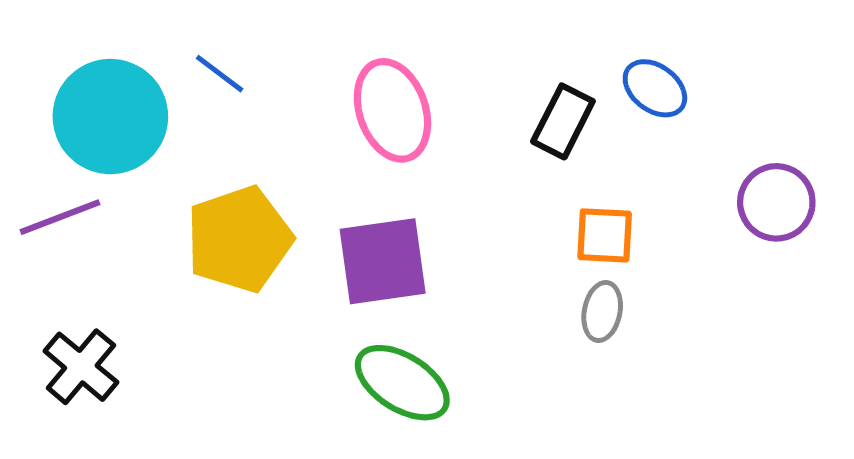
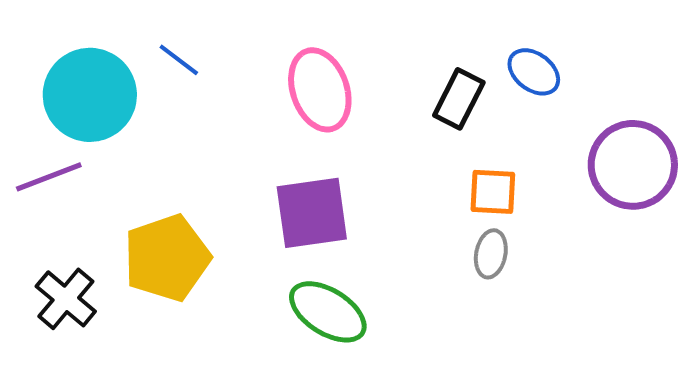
purple circle: (776, 202) -> (633, 165), size x1.4
yellow pentagon: (239, 239) -> (167, 258), moved

